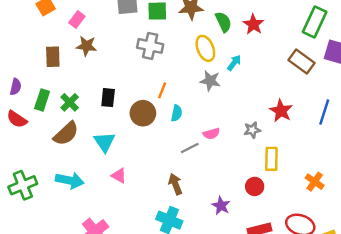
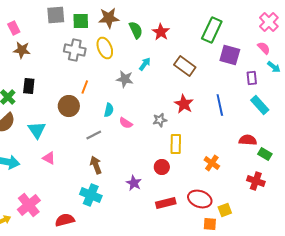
pink rectangle: (77, 20) -> (14, 28), turned -64
yellow ellipse: (205, 48) -> (105, 48), moved
brown rectangle: (301, 62) -> (185, 66), moved
black rectangle: (108, 98) -> (29, 86), moved
blue line: (324, 112) -> (220, 105), turned -30
cyan semicircle: (177, 113) -> (109, 110), moved
pink semicircle: (211, 134) -> (126, 123), turned 48
gray line: (190, 148) -> (94, 135), moved

